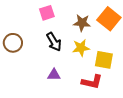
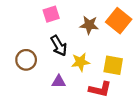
brown circle: (13, 43) -> (26, 60), moved
yellow star: (81, 48) -> (81, 62), moved

